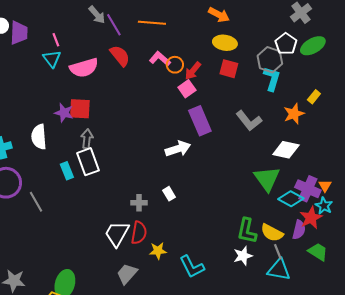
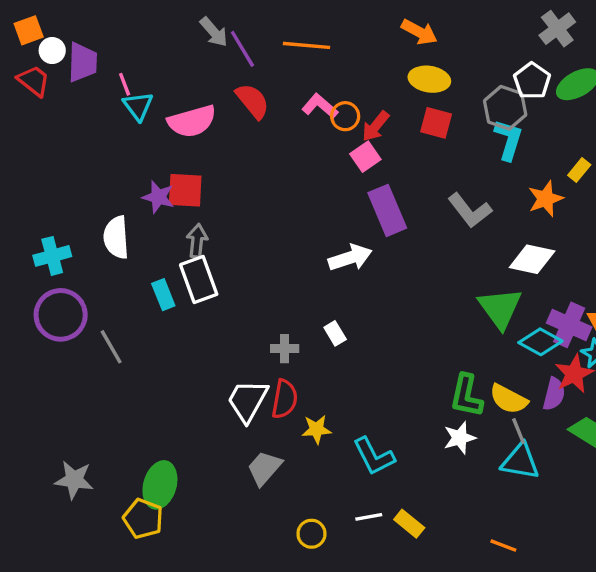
pink line: (56, 40) -> (125, 84), moved

